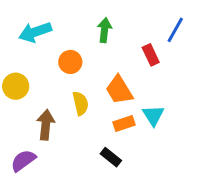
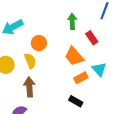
green arrow: (104, 30) -> (72, 21), moved
red rectangle: (151, 55) -> (92, 38), moved
yellow semicircle: (81, 103) -> (30, 61), moved

